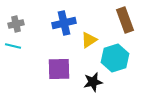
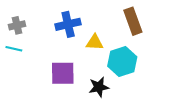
yellow triangle: (89, 40) -> (95, 42), turned 36

